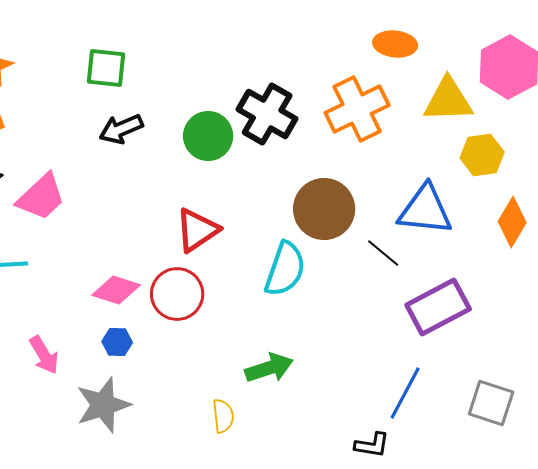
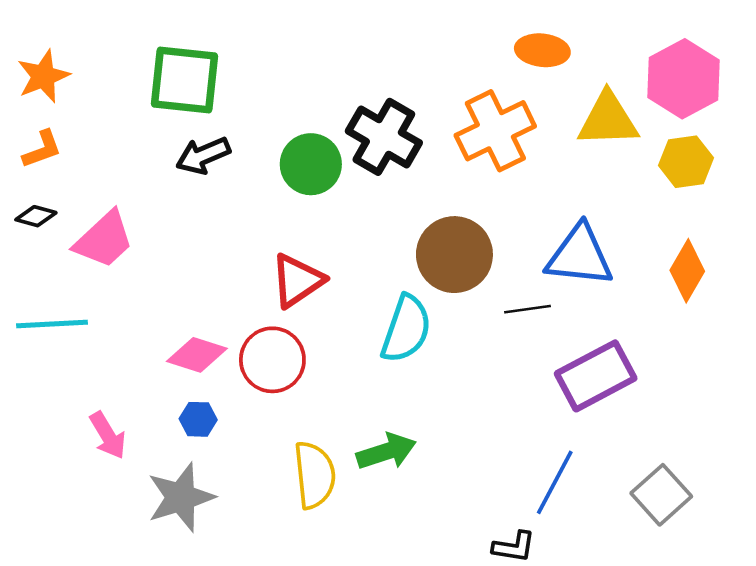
green square: (106, 68) -> (185, 80), size x1.4
yellow hexagon: (482, 155) -> (686, 162), moved
black line: (383, 253) -> (528, 309), turned -48
gray square: (491, 403) -> (661, 495), turned 30
yellow semicircle: (223, 416) -> (315, 475), moved, size x1.6

